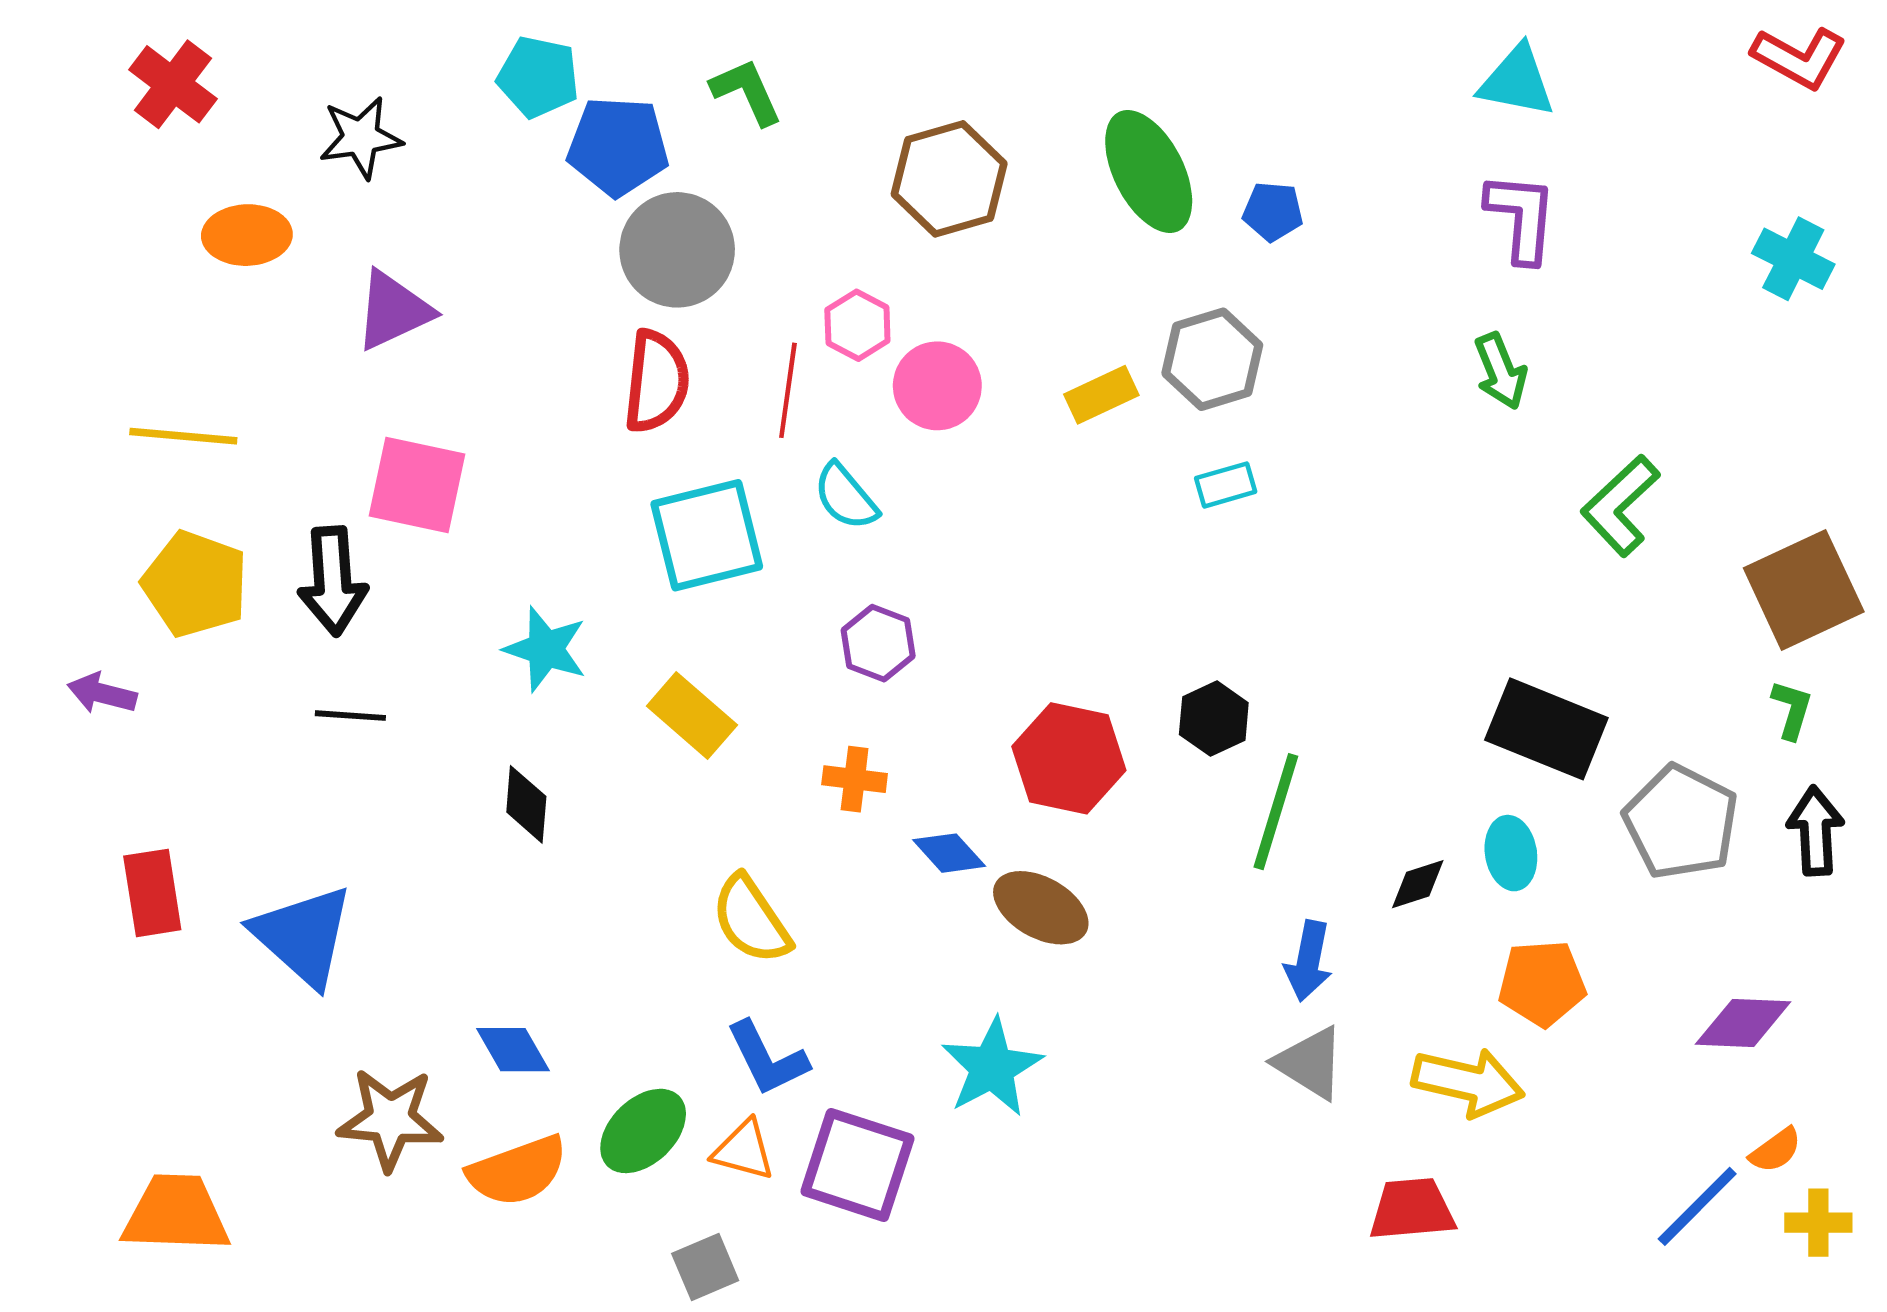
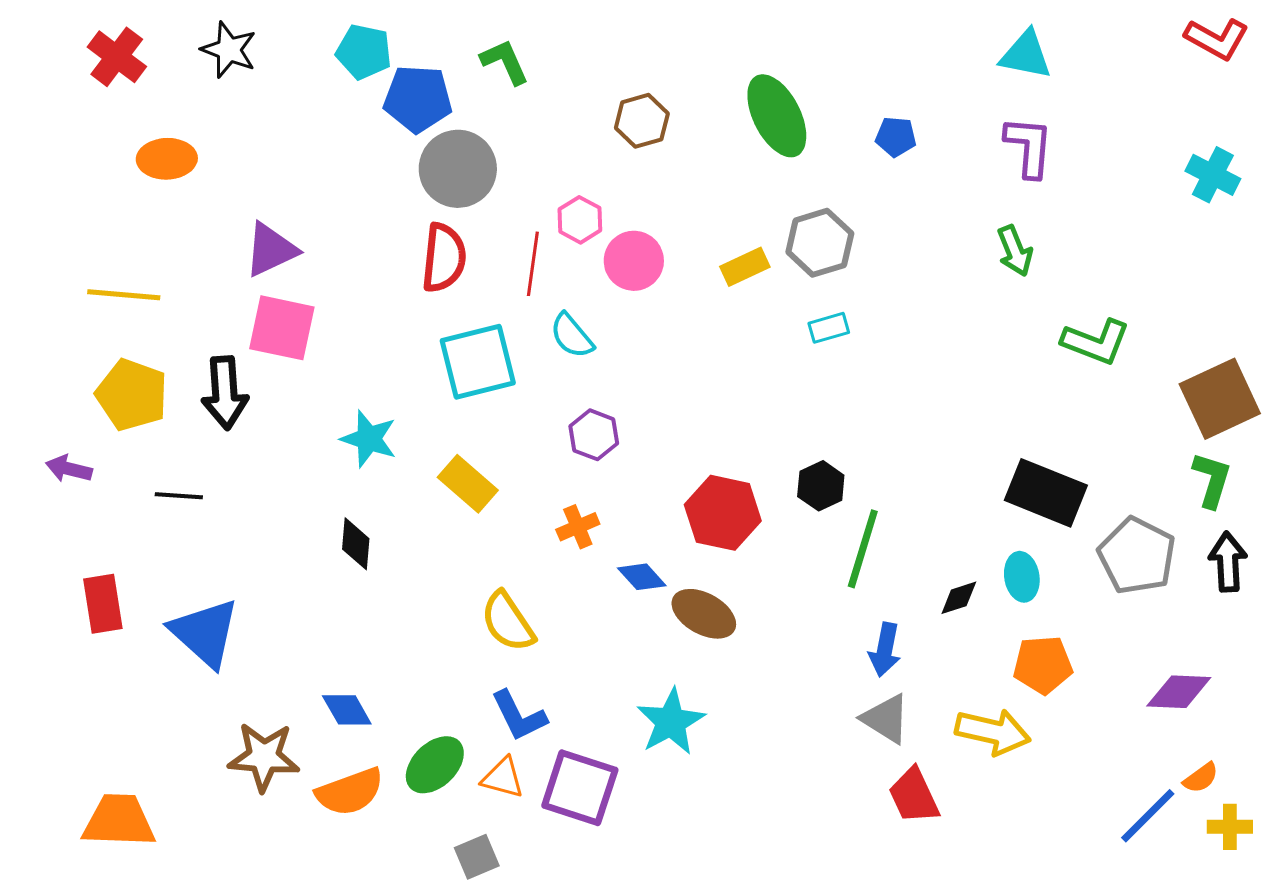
black star: (361, 137) -> (229, 50), moved, turned 30
brown hexagon: (949, 179) -> (642, 121), size x0.7
blue pentagon: (1273, 211) -> (896, 137), moved
purple triangle: (393, 310) -> (271, 250), moved
green L-shape: (1620, 506) -> (1096, 342), turned -116
green L-shape: (1792, 710) -> (1212, 480), size x1.4
black line: (350, 716) -> (179, 496), moved
orange cross: (855, 779) -> (578, 527), turned -30
red trapezoid: (1412, 1209) -> (914, 796), moved, turned -110

